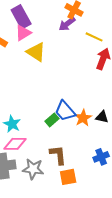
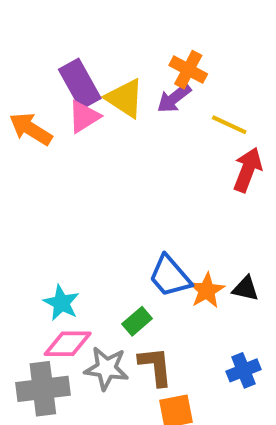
yellow triangle: (36, 52) -> (125, 98), moved
green rectangle: (52, 120) -> (137, 321), moved
gray star: (33, 169) -> (106, 368), moved

